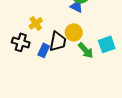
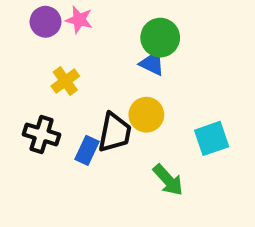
yellow cross: (36, 23) -> (65, 81), moved
green arrow: (86, 50) -> (168, 180), moved

